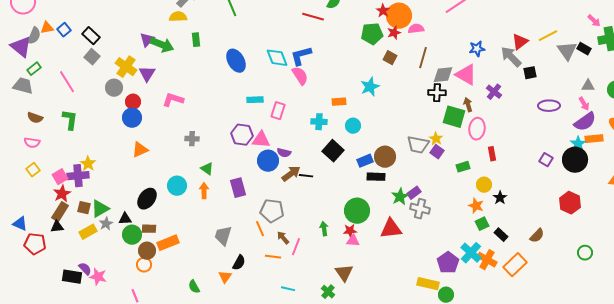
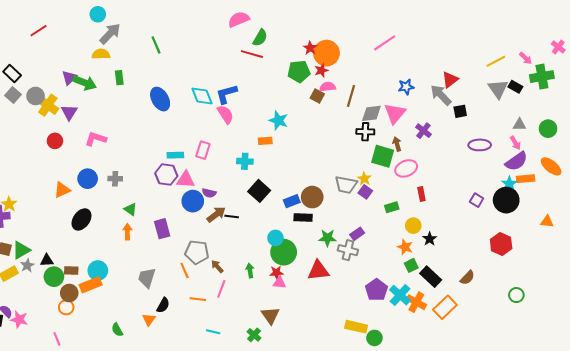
red line: (313, 17) -> (252, 54), moved
pink semicircle: (416, 29) -> (328, 87), moved
yellow line: (548, 36) -> (496, 61), moved
pink triangle: (466, 75) -> (395, 113), turned 40
cyan star: (370, 87) -> (279, 120), moved, turned -30
gray circle: (114, 88) -> (36, 96), moved
cyan rectangle: (255, 100) -> (175, 155), moved
blue circle: (132, 118) -> (88, 179), moved
cyan circle: (353, 126) -> (275, 238), moved
pink ellipse: (477, 129) -> (406, 168), turned 60
cyan circle: (177, 186) -> (98, 271), moved
purple rectangle: (414, 193) -> (357, 234), moved
green star: (400, 197) -> (328, 238), turned 30
black ellipse: (147, 199) -> (81, 219), moved
black rectangle: (501, 235) -> (431, 277), size x1.5
brown arrow: (283, 238) -> (217, 266), moved
purple pentagon: (448, 263) -> (377, 290), moved

